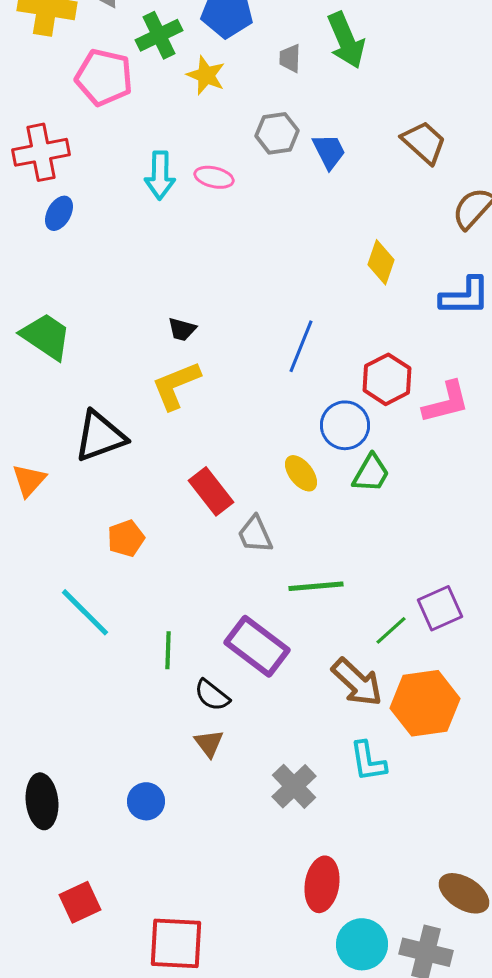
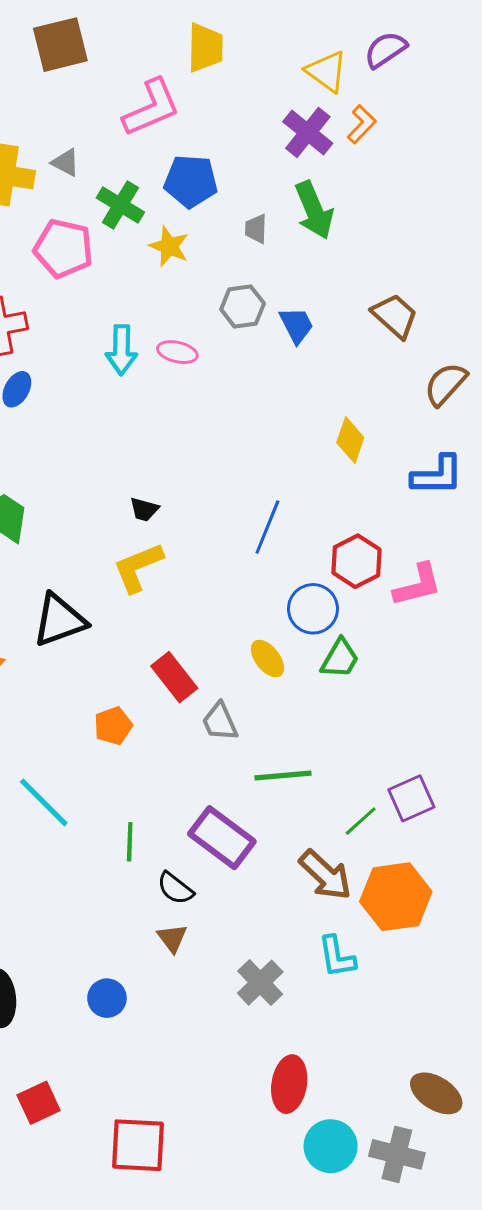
green cross: (159, 35) -> (120, 205), turned -33
orange pentagon: (126, 538) -> (113, 726), moved

